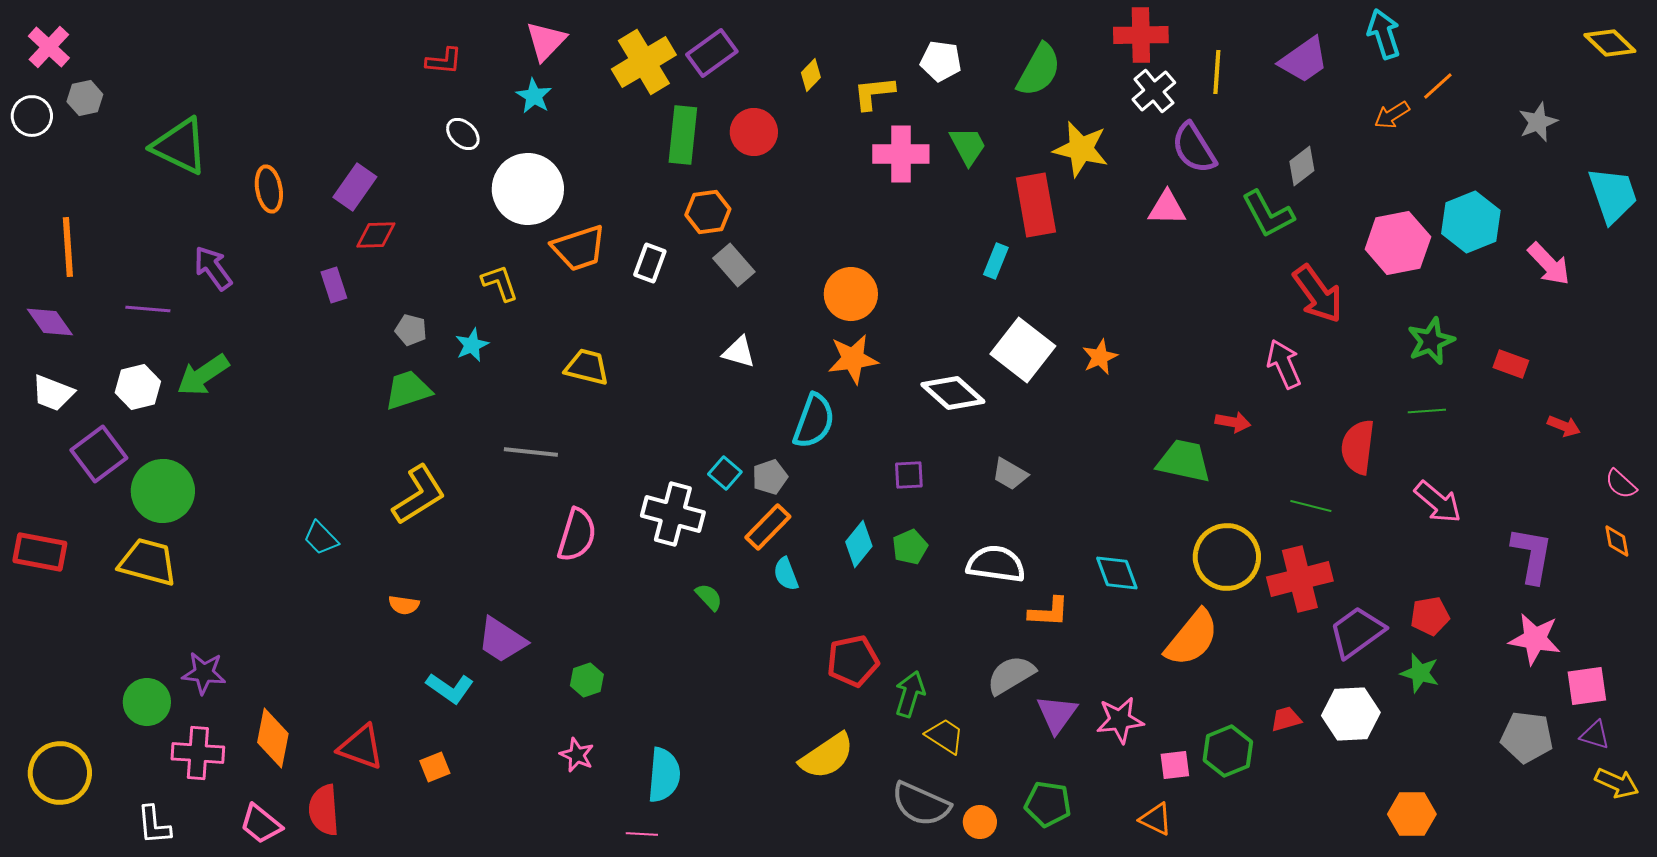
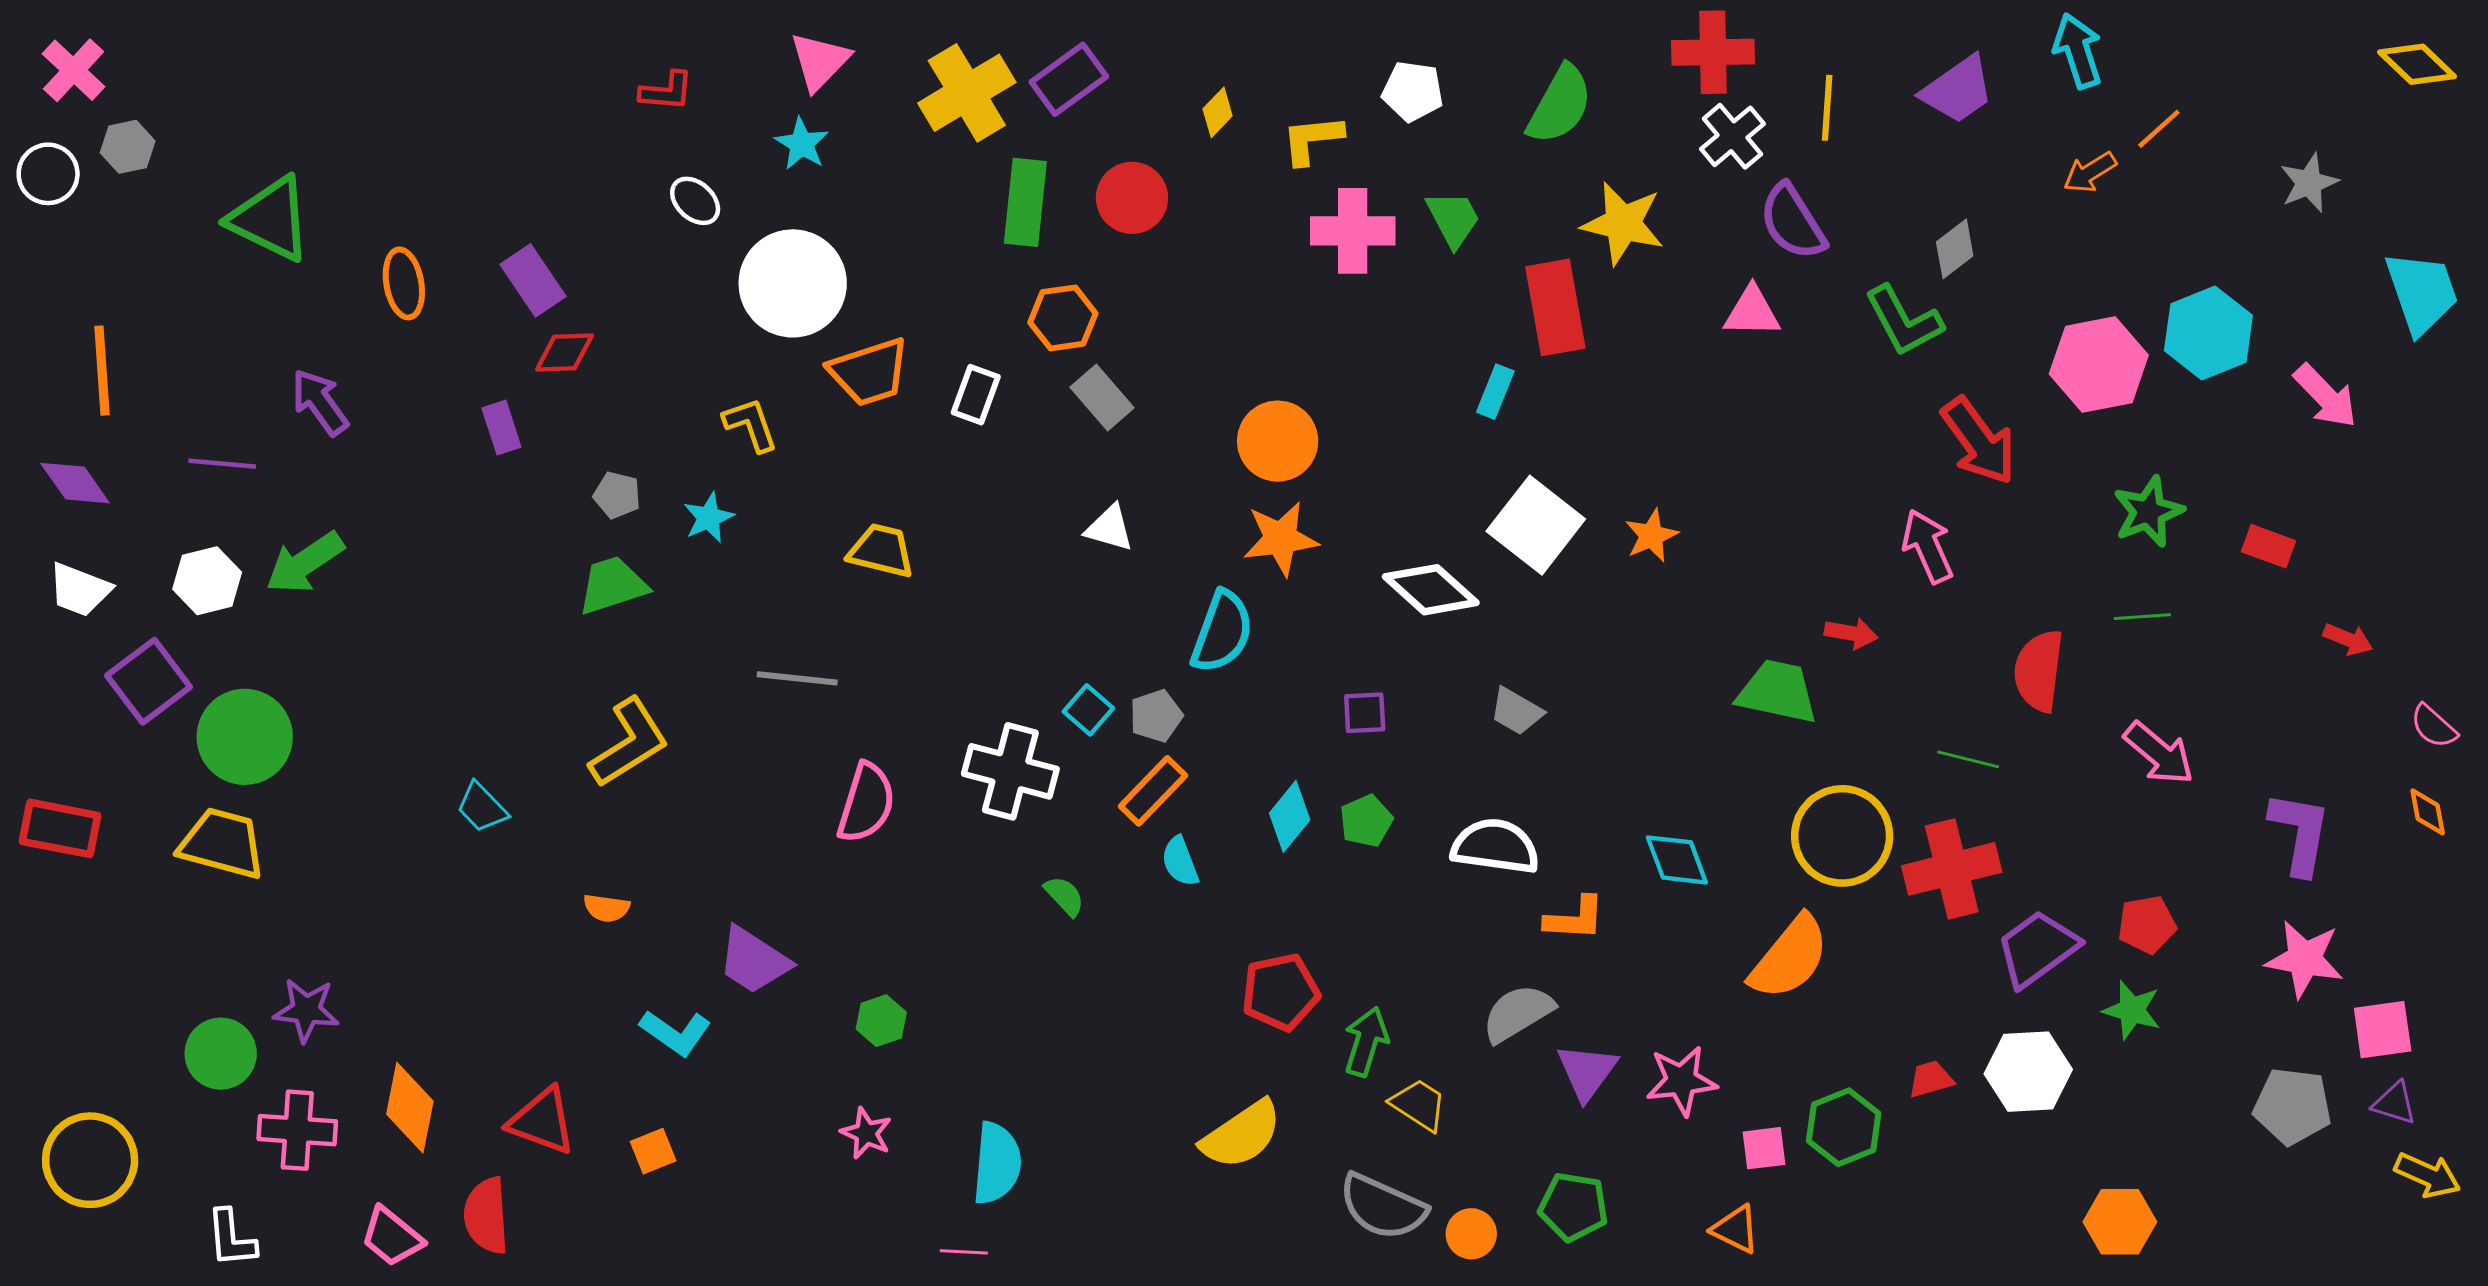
purple rectangle: (355, 187) -> (533, 280), turned -69

